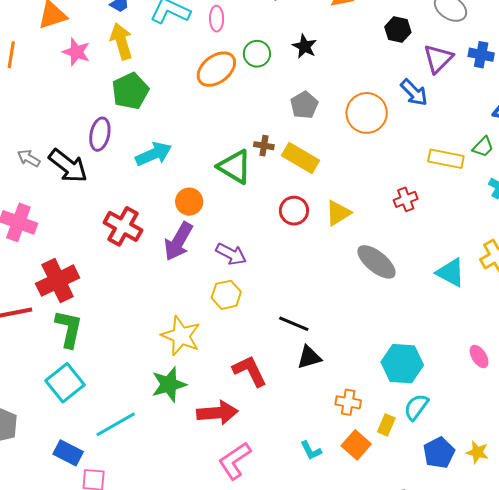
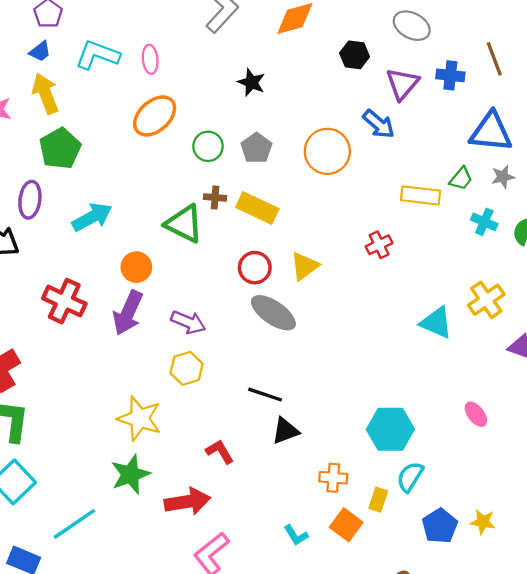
green circle: (257, 54) -> (208, 146), moved
gray ellipse: (376, 262) -> (273, 313), moved
red L-shape: (250, 371) -> (220, 452), size x0.7

